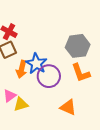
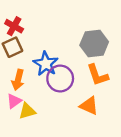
orange arrow: (22, 69) -> (18, 80), moved
orange triangle: (68, 107) -> (89, 106), moved

